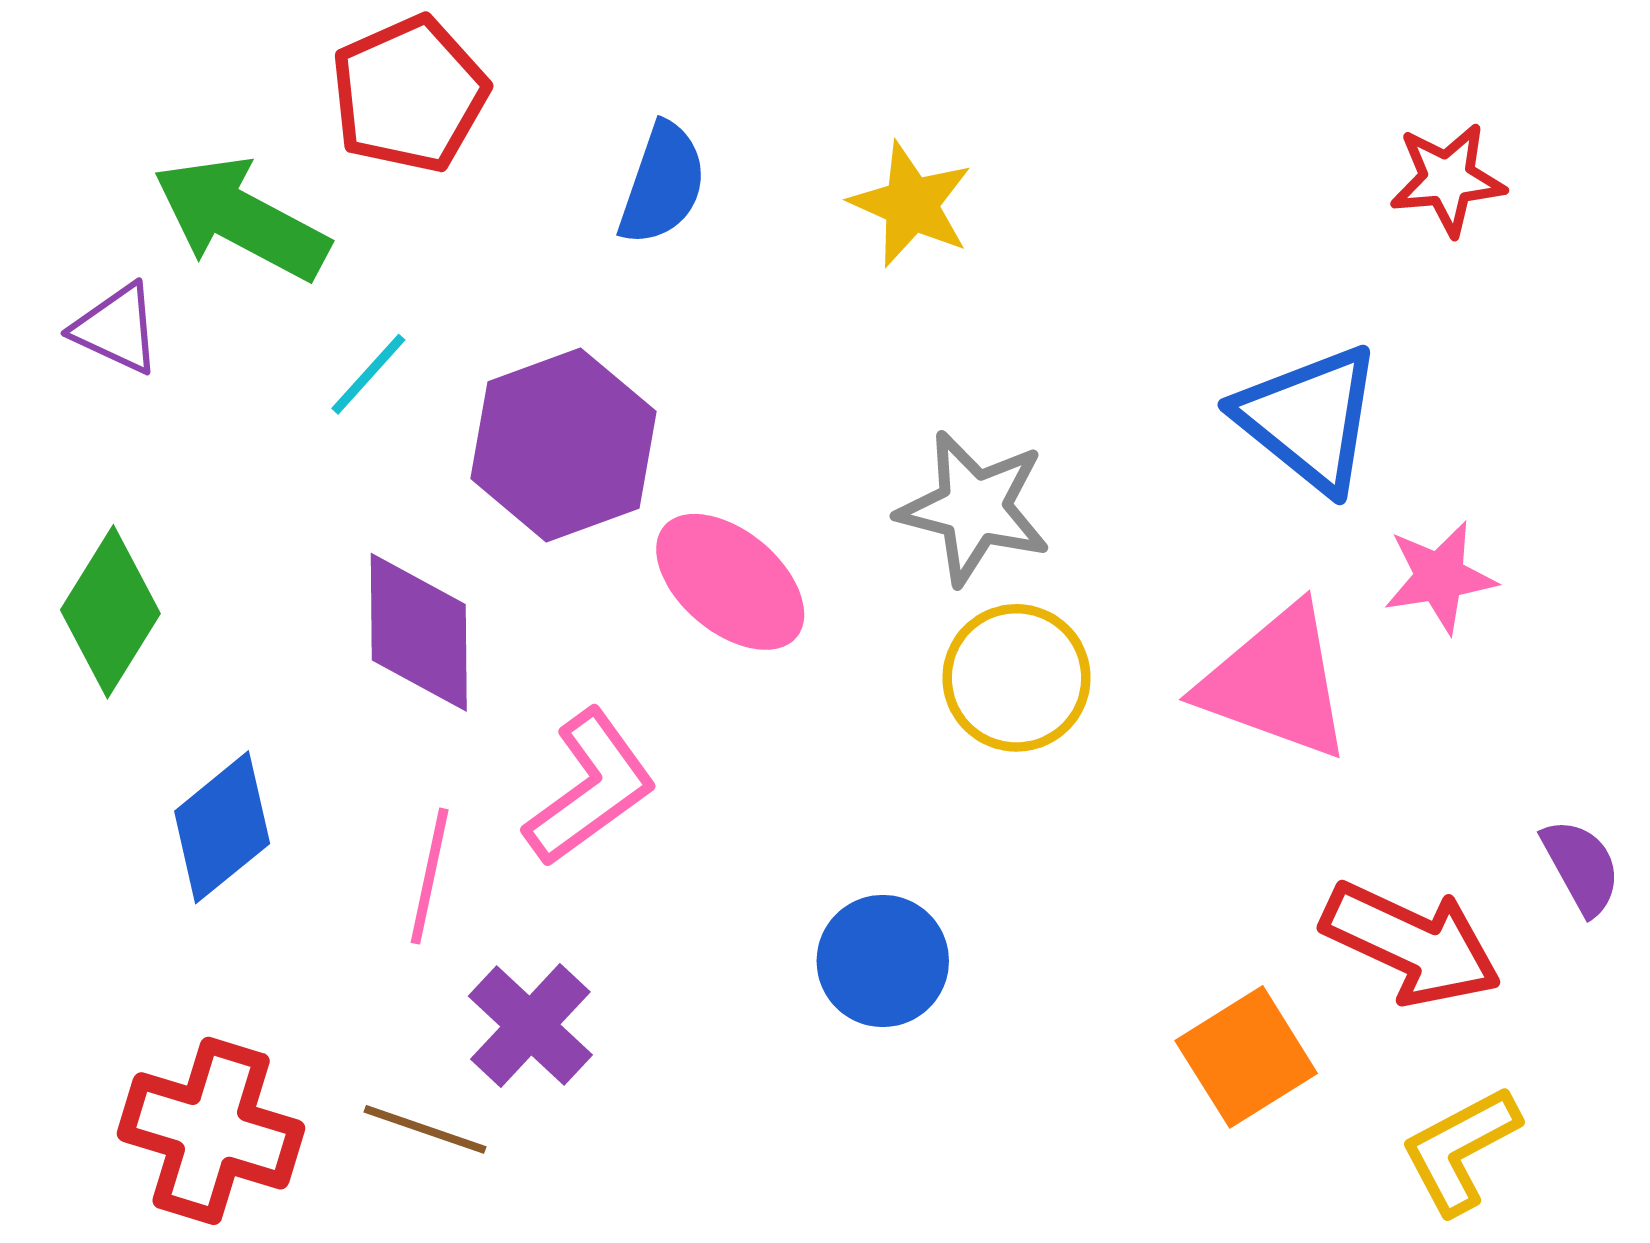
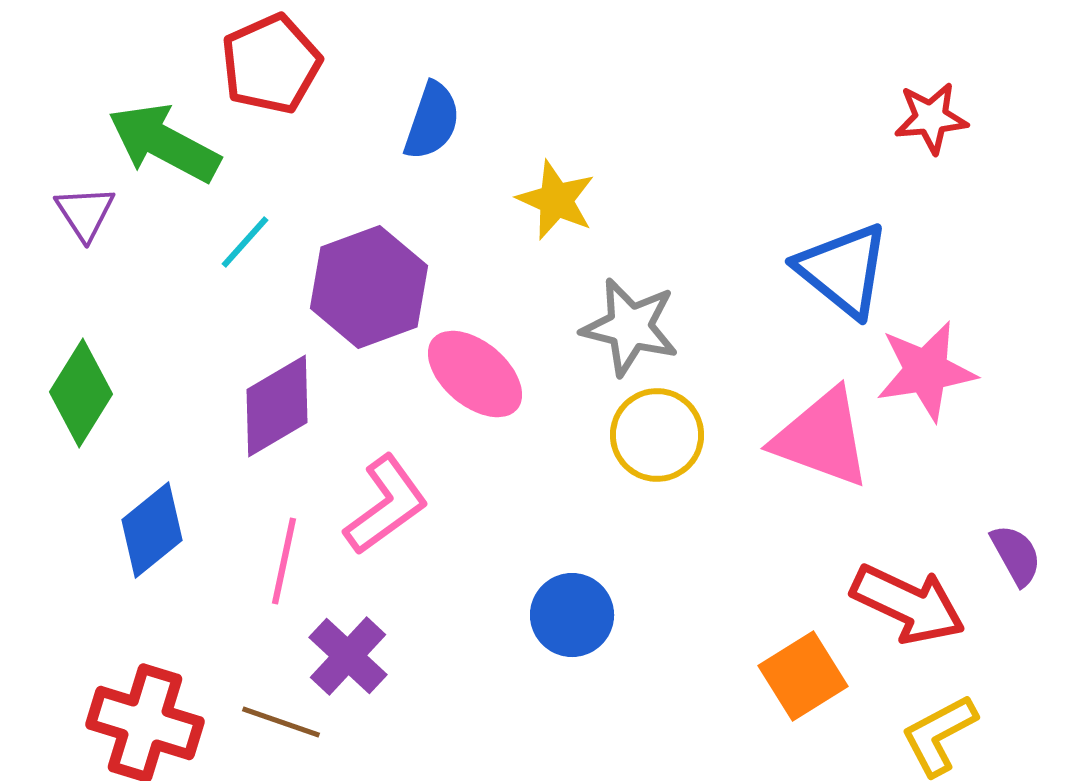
yellow star: (911, 204) -> (556, 200), moved
purple triangle: (117, 329) -> (85, 213), turned 32
pink star: (1440, 577) -> (926, 371), size x1.4
purple diamond: (419, 632) -> (277, 406), turned 60

